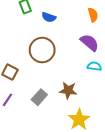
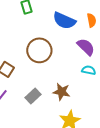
blue semicircle: (49, 17) -> (64, 21), moved, size x1.6

